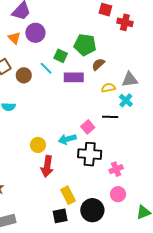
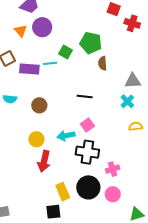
brown semicircle: (98, 64) -> (102, 63), turned -56
cyan line: (46, 68) -> (50, 63), turned -56
brown circle: (24, 75) -> (39, 105), moved
purple rectangle: (74, 77) -> (29, 69), moved
yellow semicircle: (108, 88) -> (136, 126), moved
black line: (110, 117) -> (85, 96), moved
black circle: (92, 210) -> (88, 187), moved

